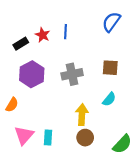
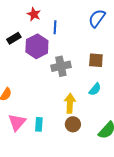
red star: (43, 35) -> (34, 14), moved
purple hexagon: (32, 74) -> (37, 46), moved

